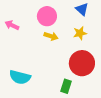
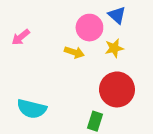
pink circle: (47, 16) -> (89, 28), moved
pink arrow: (12, 25) -> (21, 37), turned -64

